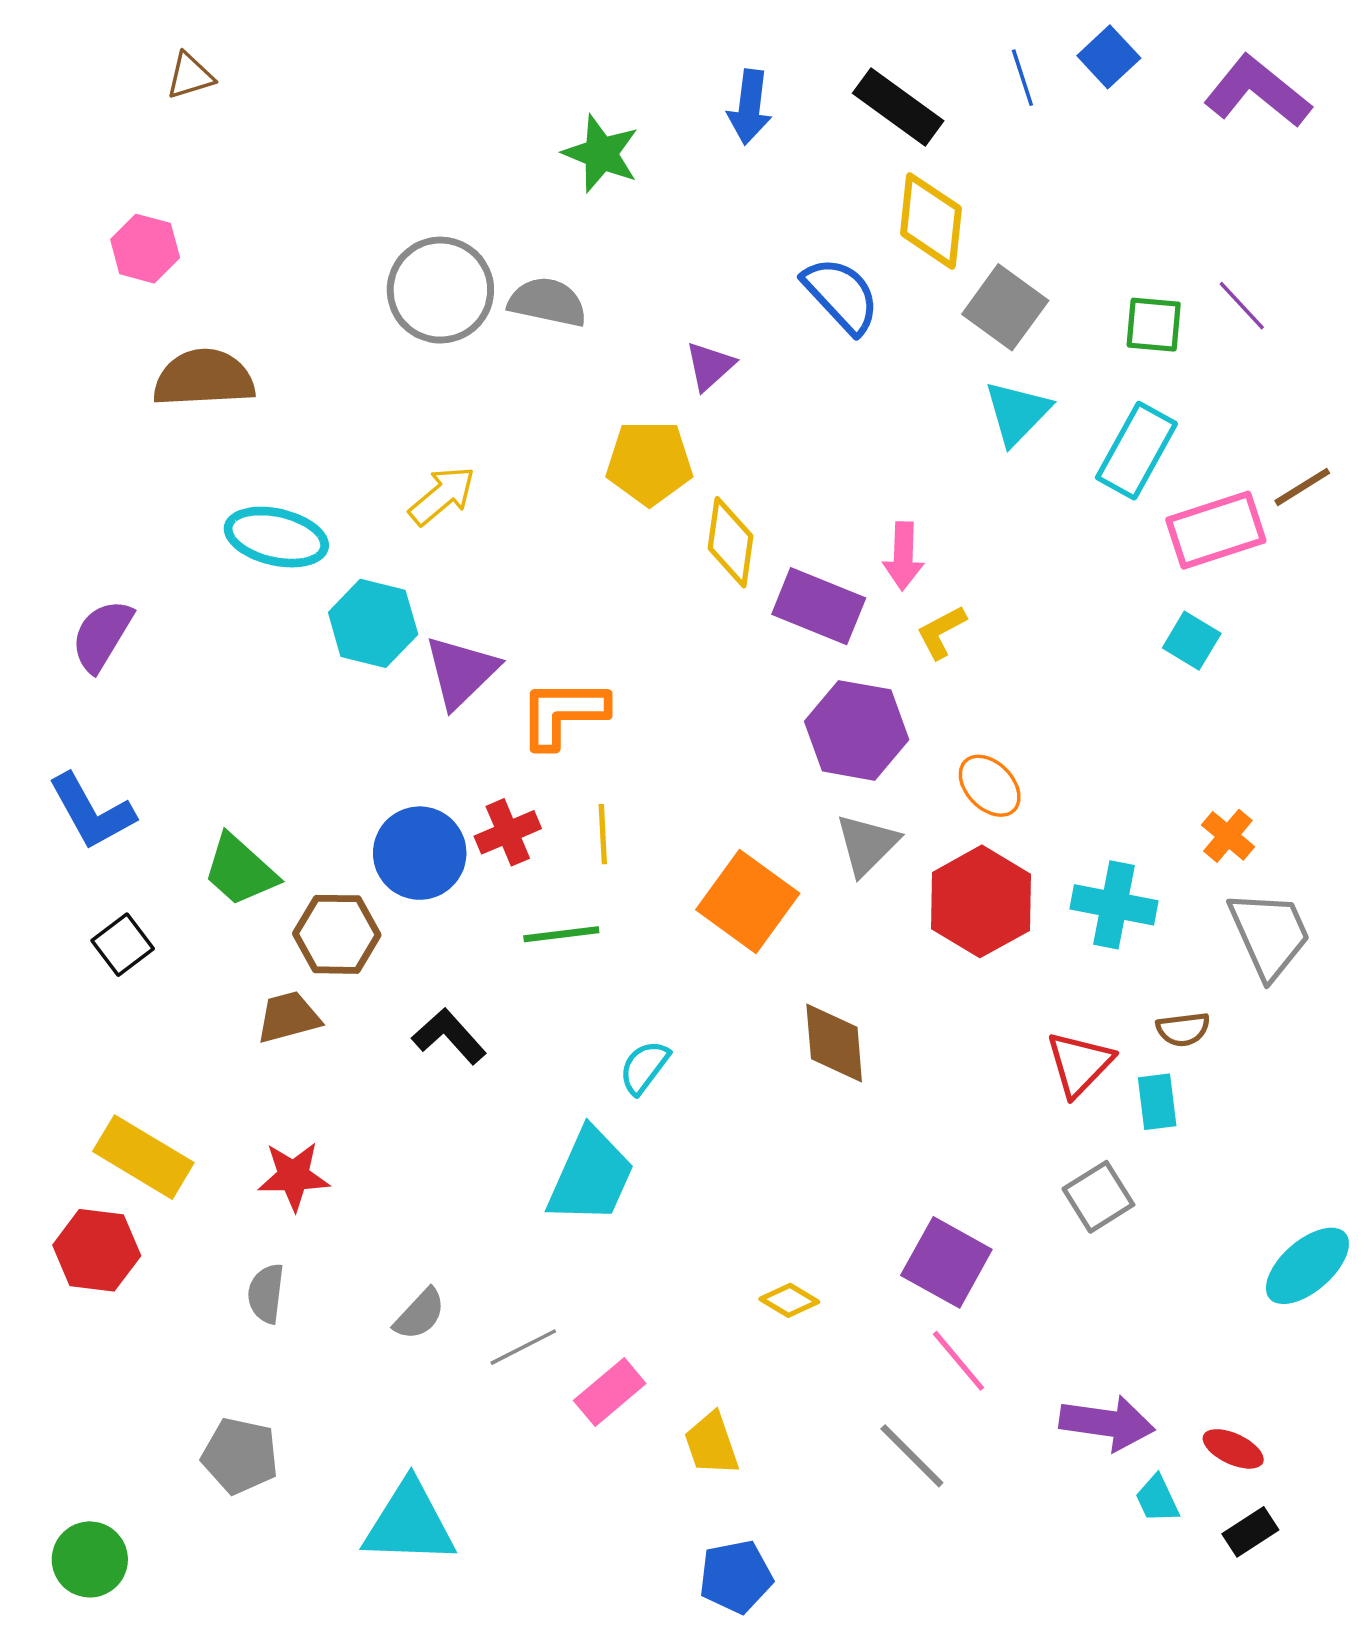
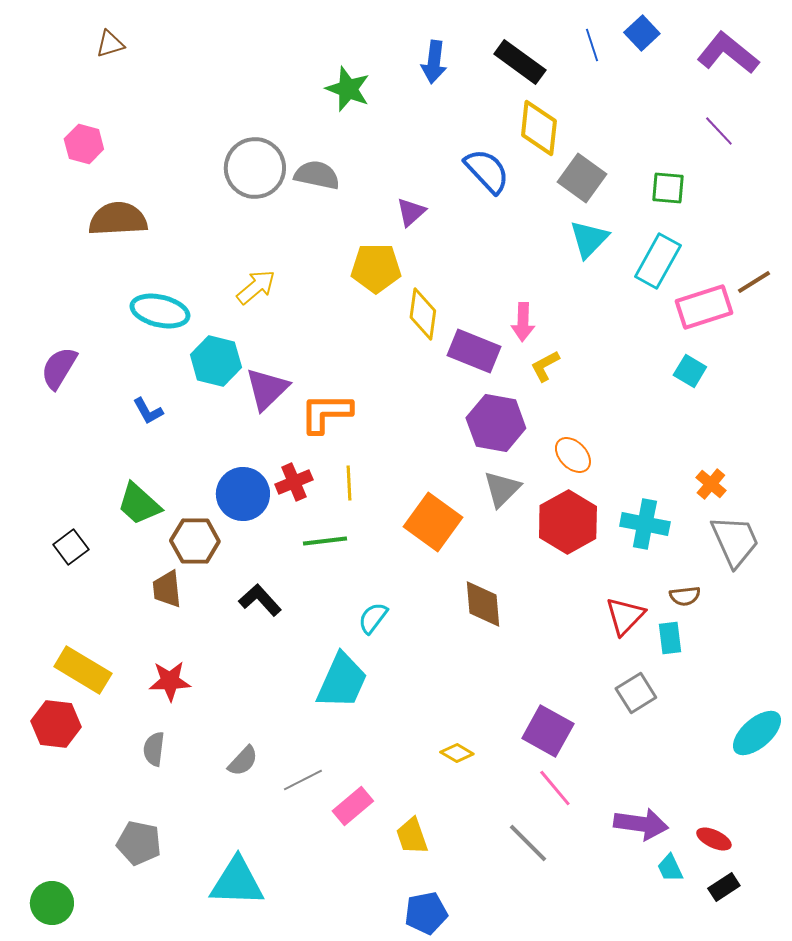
purple line: (1242, 306) -> (719, 131), moved
blue L-shape: (92, 812) -> (148, 411), moved, size x0.6
brown trapezoid: (288, 1017) -> (167, 589), turned -81

